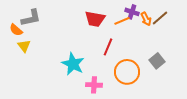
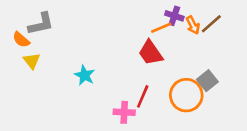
red trapezoid: (95, 19) -> (151, 53), moved, turned 45
red line: (108, 47) -> (143, 96), moved
cyan star: (73, 64) -> (85, 75), moved, size x0.7
orange circle: (127, 72) -> (186, 95), moved

